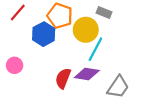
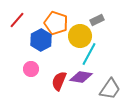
gray rectangle: (104, 13) -> (97, 20), turned -48
pink circle: (15, 65) -> (31, 69), moved

